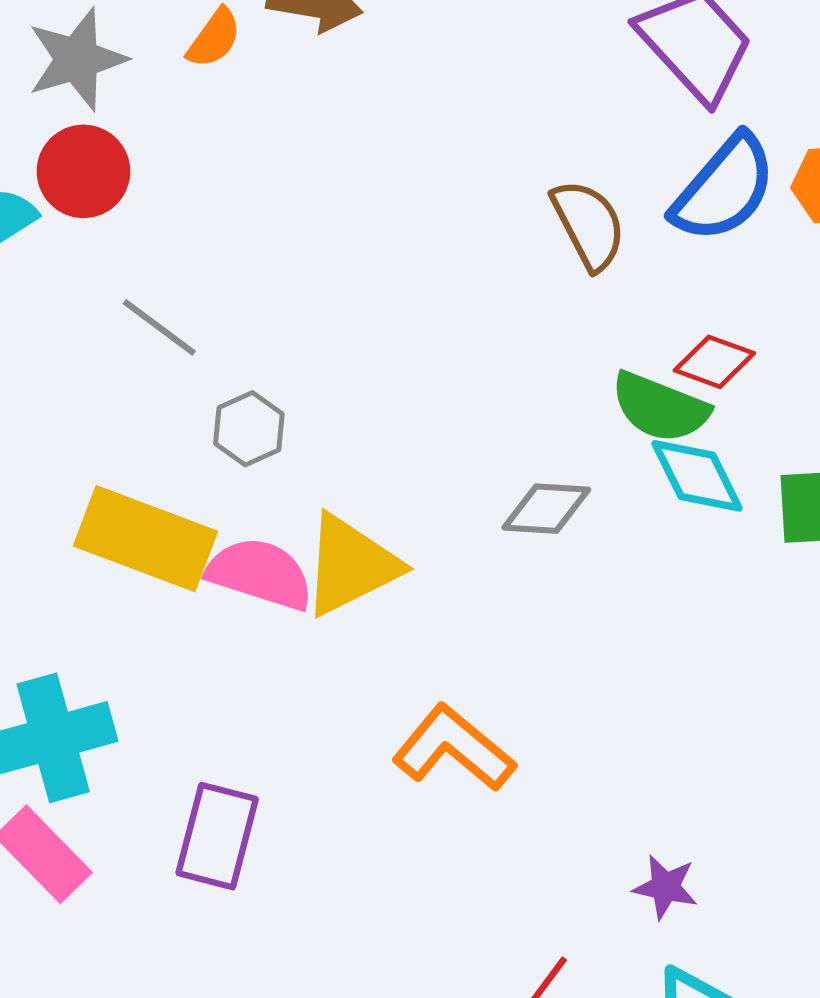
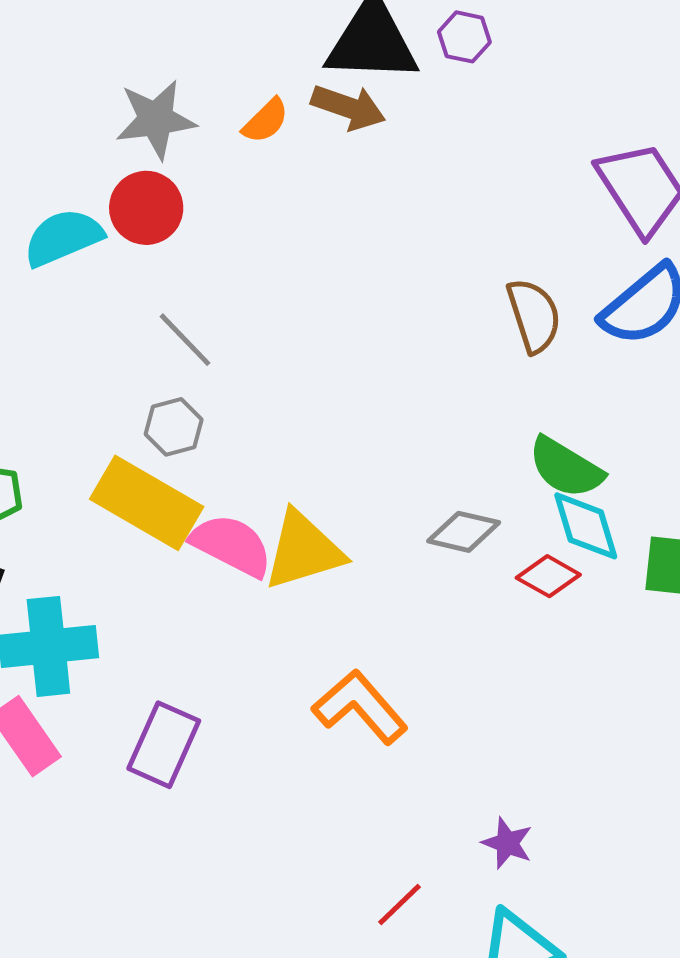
red diamond: (714, 362) -> (548, 576), moved
gray hexagon: (249, 429) -> (174, 427), moved

